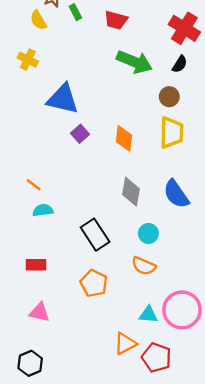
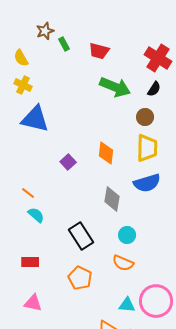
yellow semicircle: (38, 20) -> (21, 58), moved
blue triangle: (63, 99) -> (35, 119), moved
purple square: (80, 134) -> (68, 162), moved
blue semicircle: (176, 194) -> (147, 183), moved, turned -72
cyan semicircle: (43, 210) -> (36, 215), turned 48

